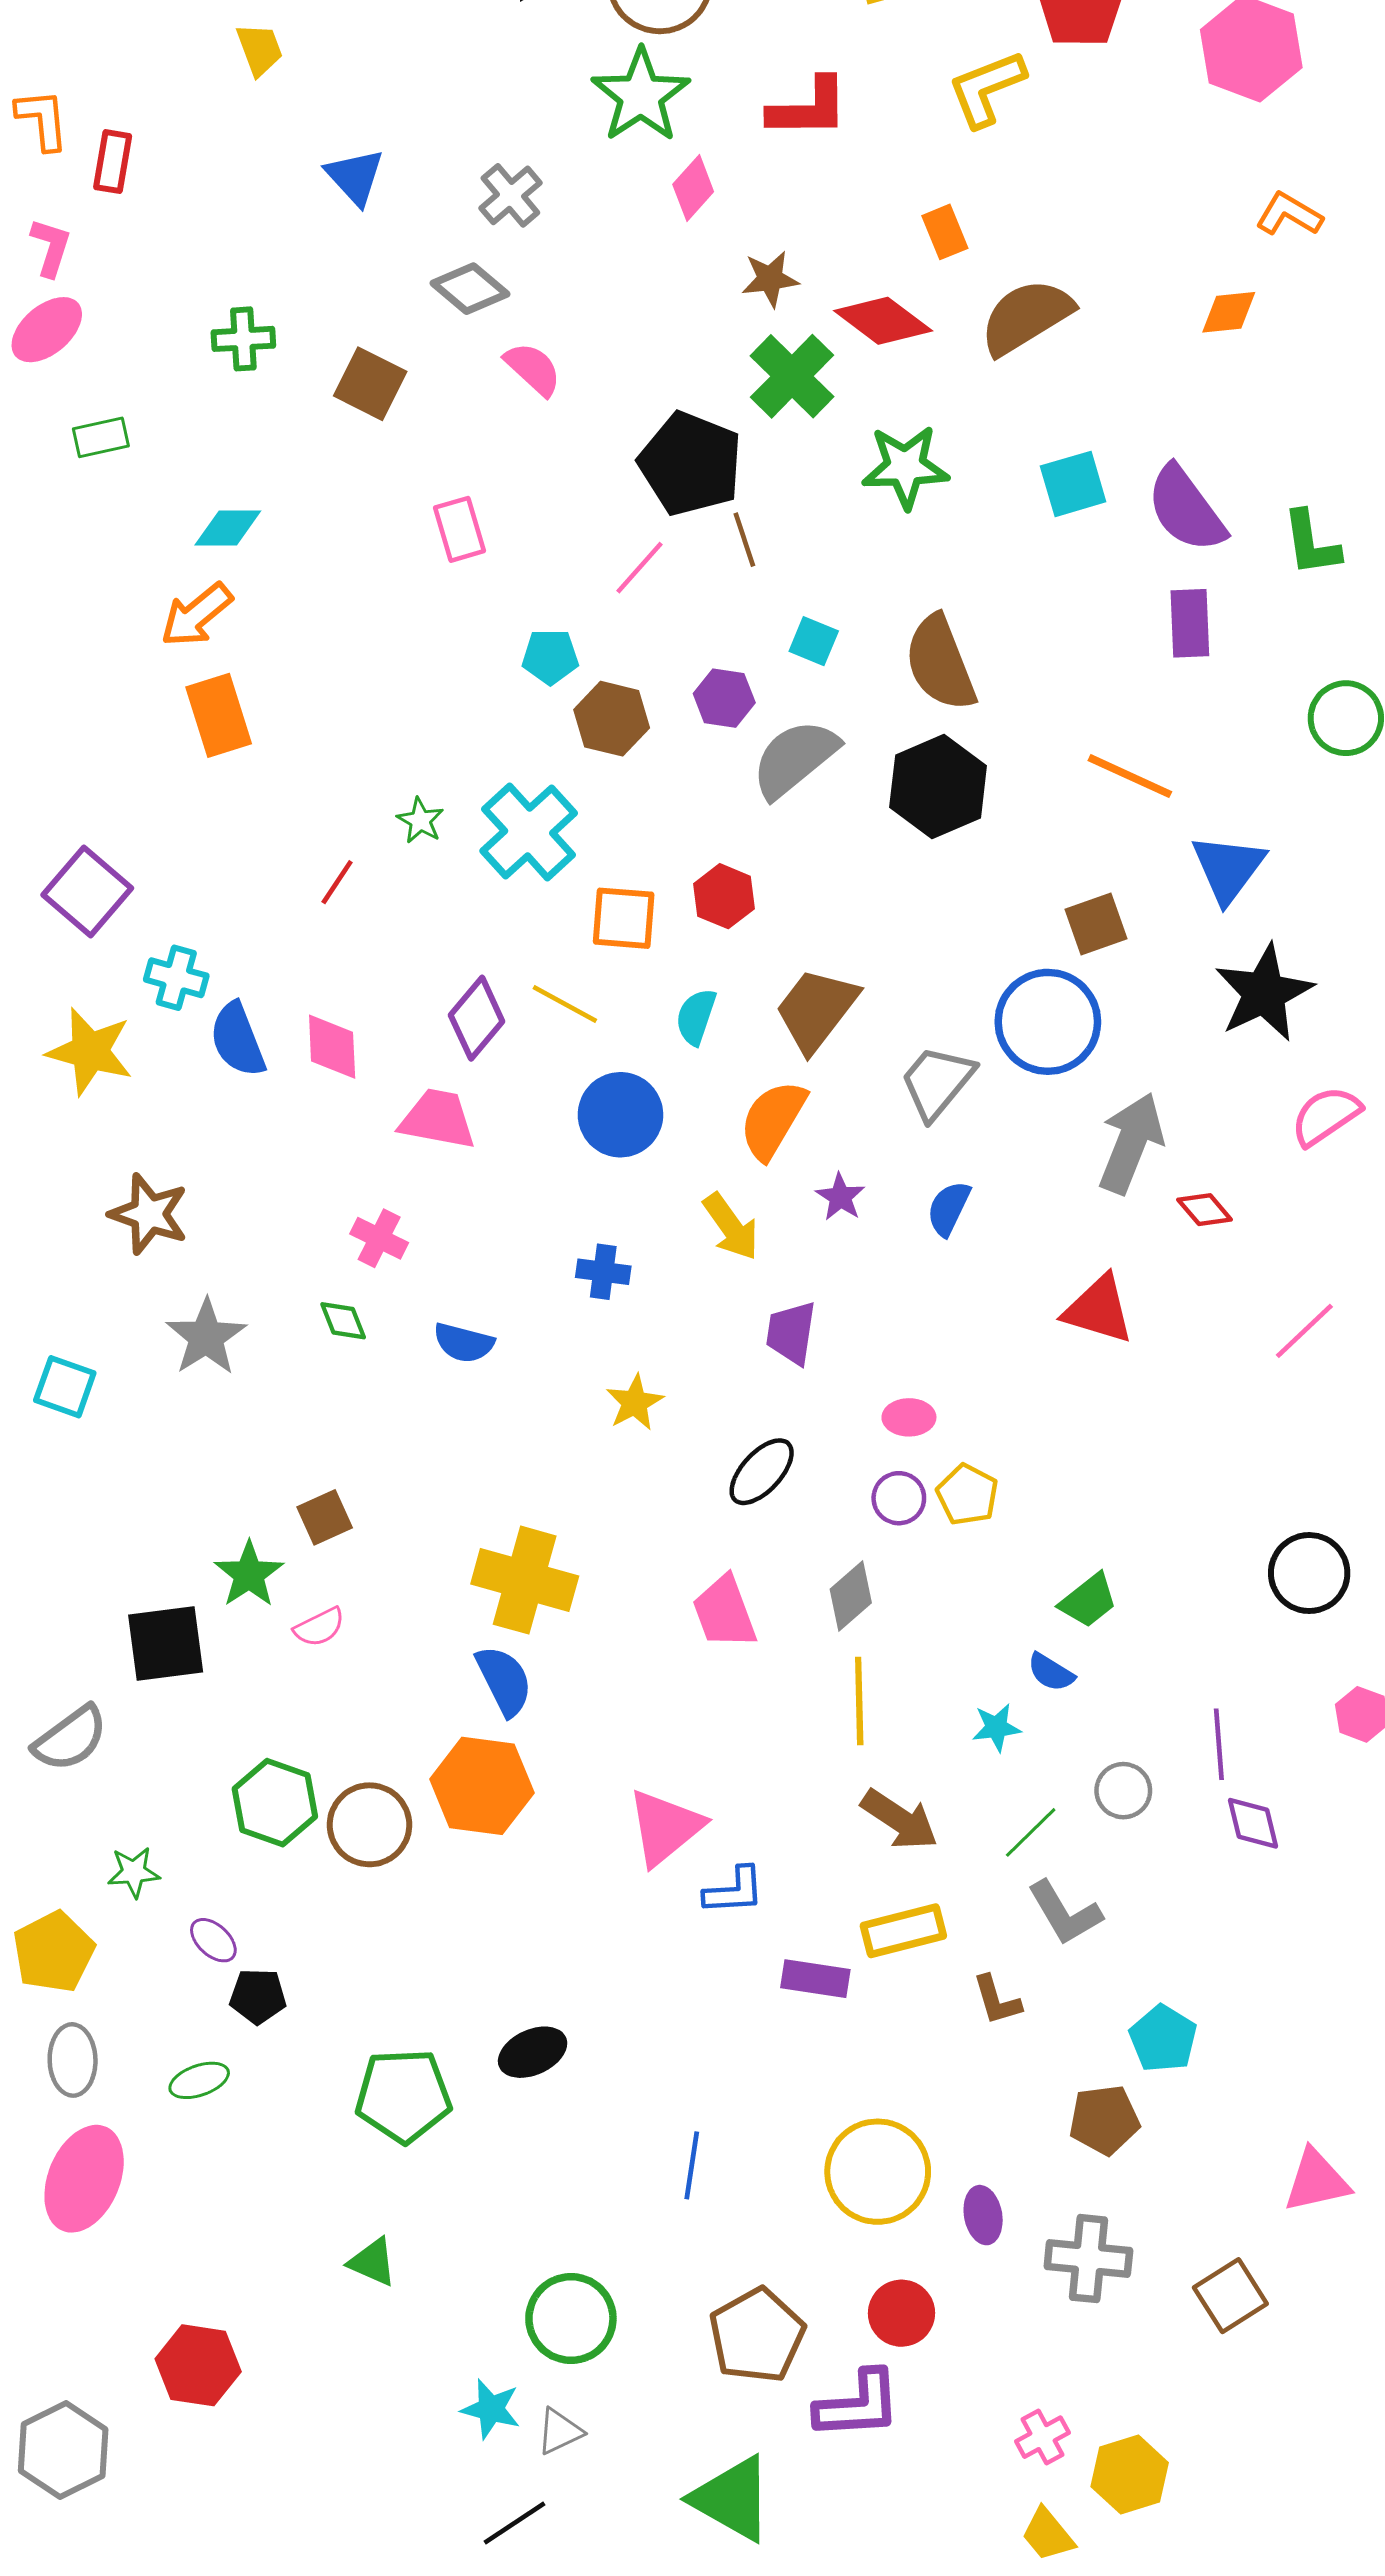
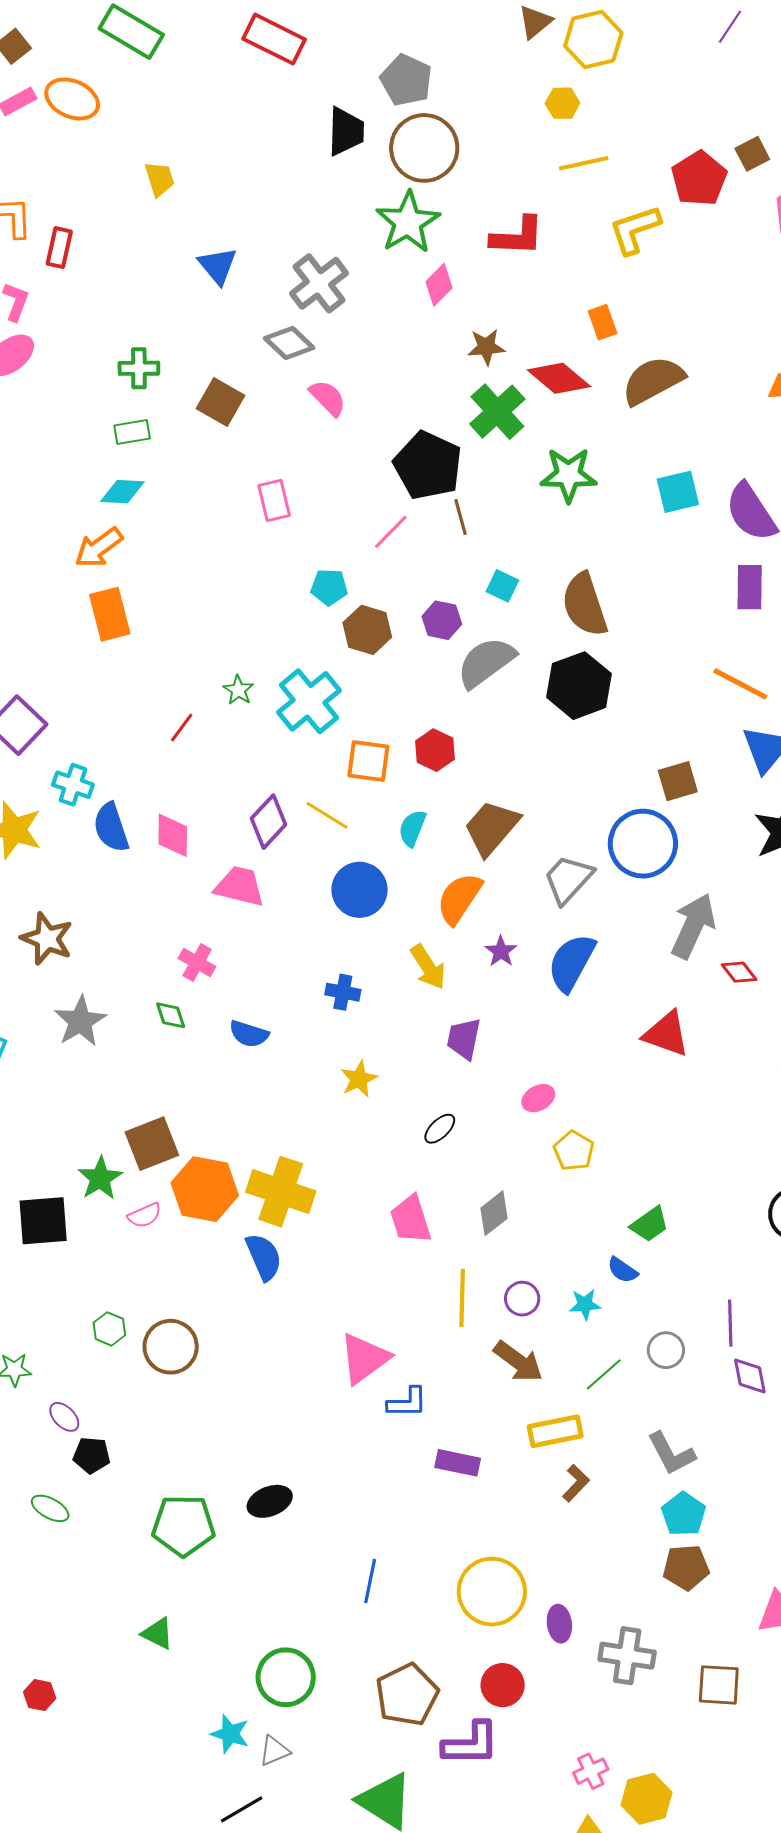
gray cross: (510, 195) -> (319, 283), size x1.4
green rectangle: (101, 437) -> (132, 432), moved
orange line: (1130, 776) -> (740, 684), moved
blue semicircle: (949, 1208) -> (571, 962), size x1.6
pink ellipse: (909, 1417) -> (538, 1098), turned -32
black ellipse: (762, 1472) -> (440, 1129), size x0.7
purple circle: (899, 1498) -> (522, 1299), moved
brown square: (325, 1517) -> (152, 1144), size x1.5
yellow line: (859, 1701) -> (462, 1298), moved
orange hexagon: (482, 1786) -> (205, 1189), moved
green hexagon: (275, 1803) -> (109, 1329), size x0.6
gray L-shape: (1065, 1913) -> (671, 1454), moved
yellow rectangle: (903, 1931) -> (555, 1431), moved
brown L-shape: (997, 2000) -> (576, 1483), turned -123
green ellipse: (199, 2080) -> (50, 1508), turned 45
brown pentagon: (1104, 2120) -> (686, 1567), moved
brown square: (1230, 2296) -> (719, 1685), turned 33
red hexagon: (198, 2365) -> (40, 1695), size x0.6

